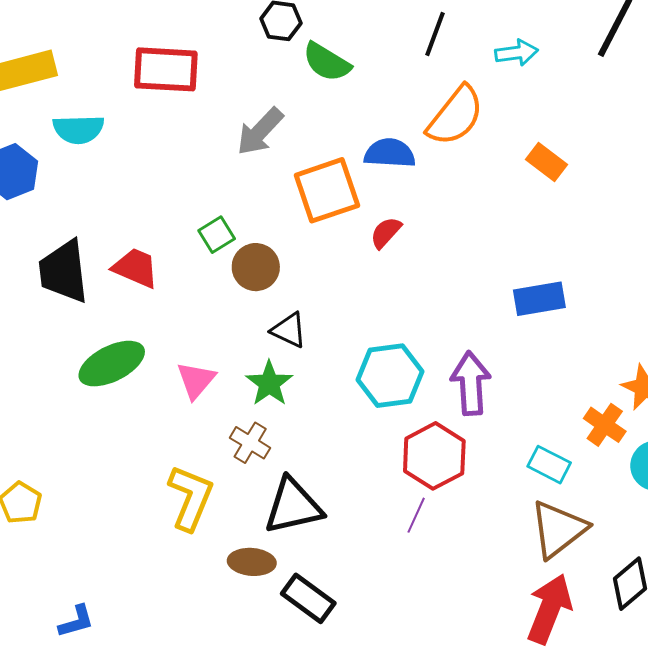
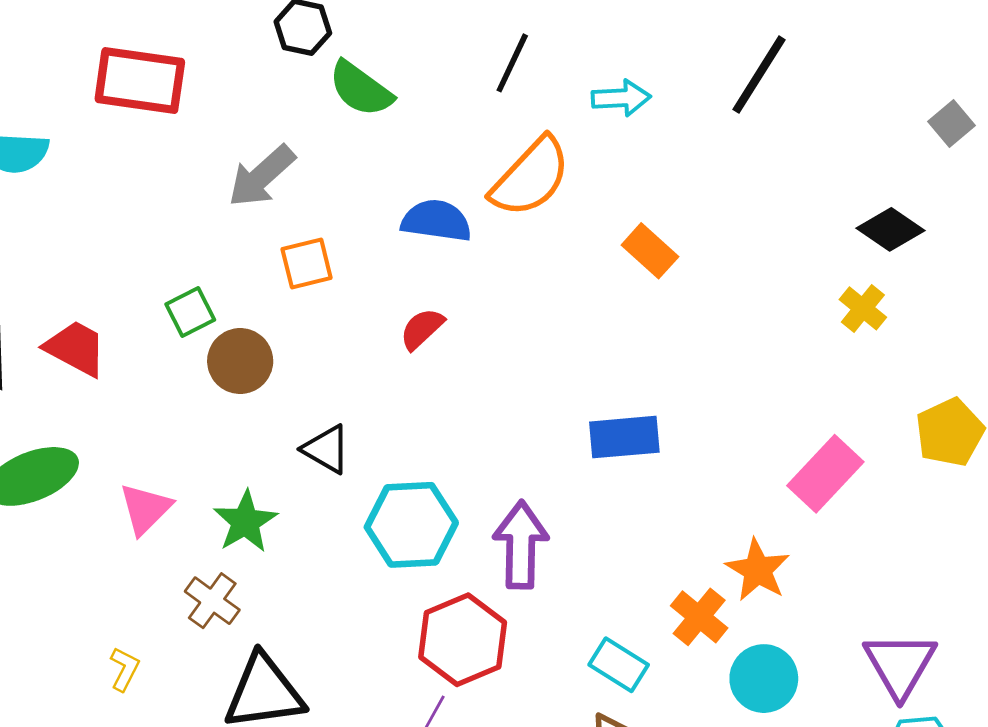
orange square: (327, 190) -> (307, 263), moved, size x0.6
black triangle: (289, 330) -> (326, 449), moved
yellow L-shape: (191, 498) -> (124, 669), size x0.5

